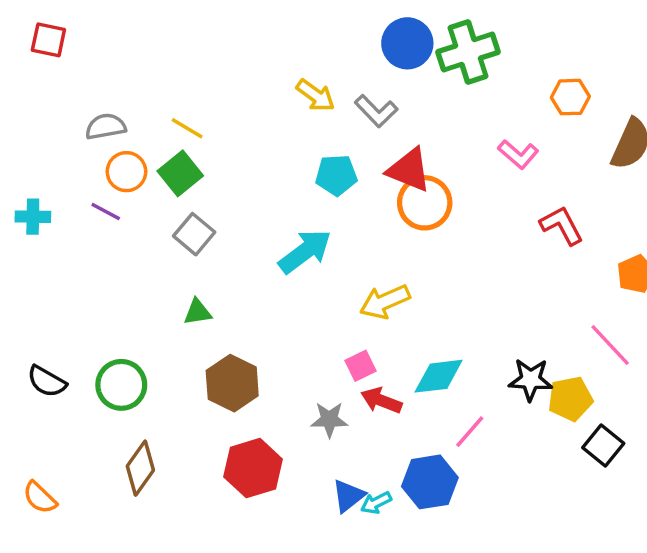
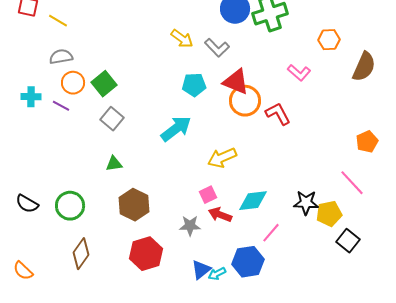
yellow line: (187, 128) -> (58, 21), moved
cyan cross: (33, 217) -> (31, 97), moved
red L-shape: (562, 225) -> (278, 114), moved

